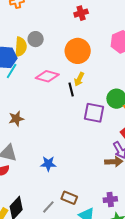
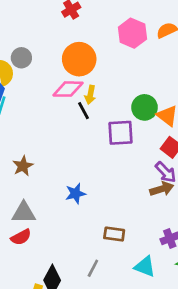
pink diamond: (47, 76) -> (68, 89), moved
blue star: (48, 164) -> (76, 194), moved
brown rectangle: (69, 198) -> (114, 234), moved

